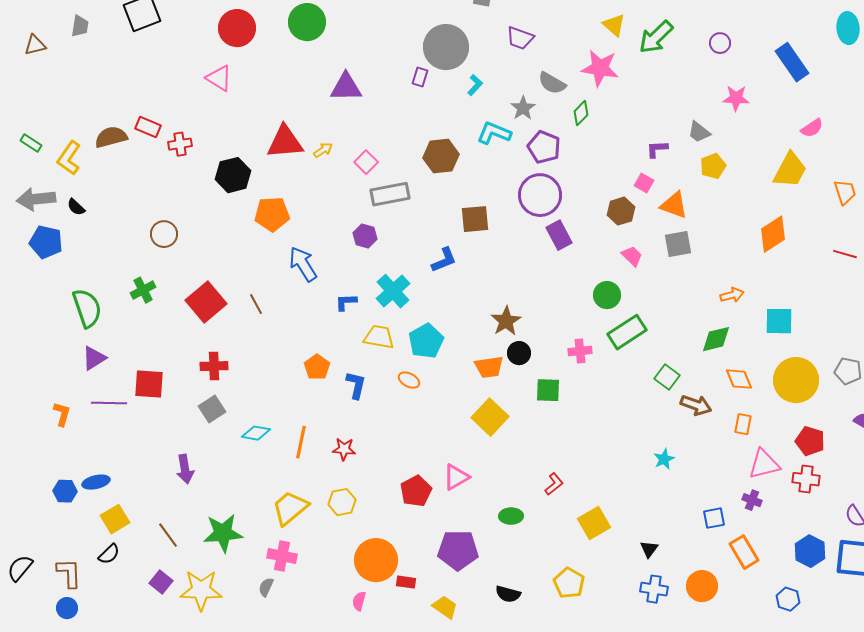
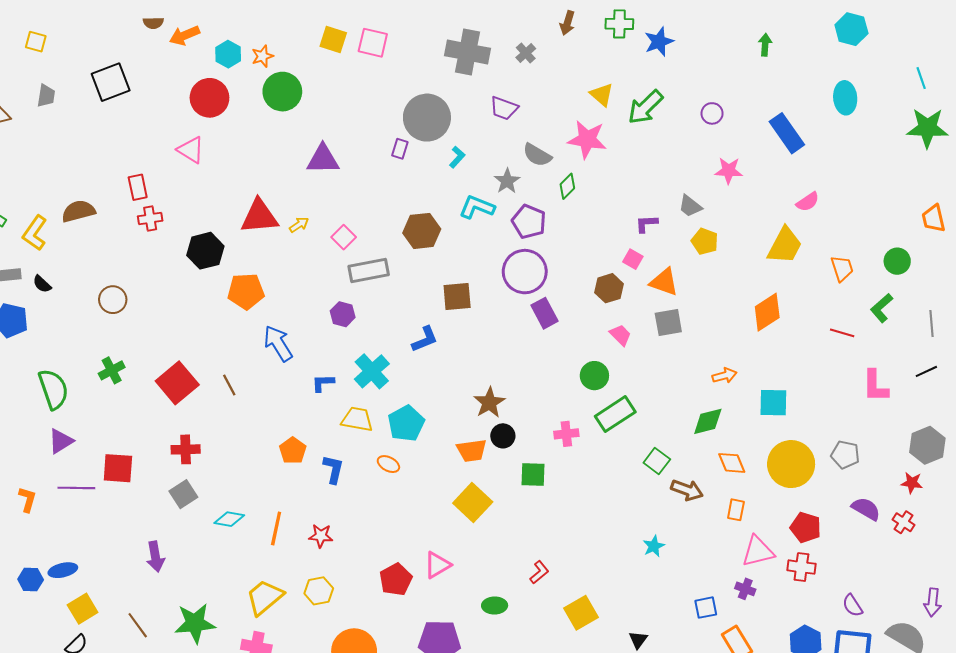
red rectangle: (148, 127) -> (138, 187), moved, turned 55
yellow pentagon: (713, 166) -> (705, 241), turned -30
brown circle: (164, 234) -> (113, 300), moved

